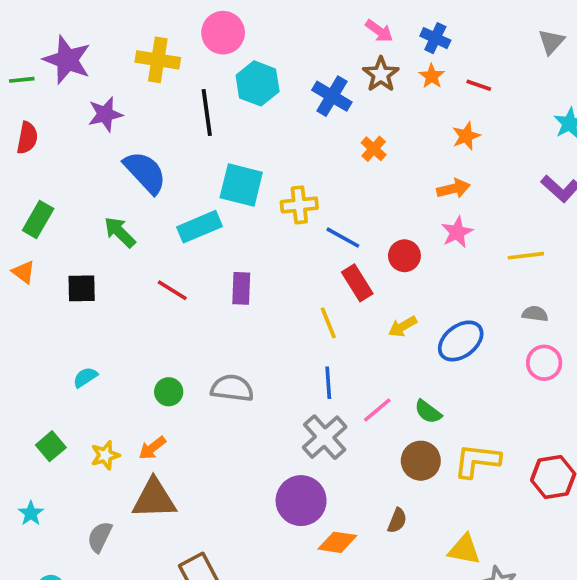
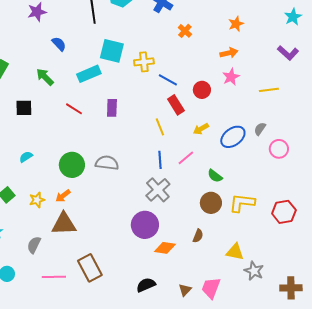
blue semicircle: (145, 172) -> (59, 44), size x0.6
gray semicircle: (535, 314) -> (260, 129), moved, turned -64
green circle: (169, 392) -> (72, 165), size x1.6
pink line: (377, 410) -> (186, 158), moved

